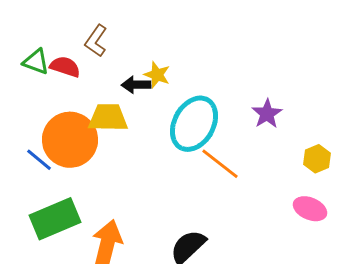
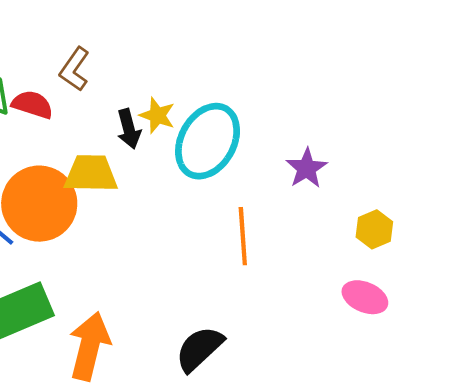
black arrow: (136, 85) -> (129, 129), turned -104
cyan ellipse: (194, 124) -> (208, 141), moved
orange line: (220, 164) -> (243, 236), turned 48

